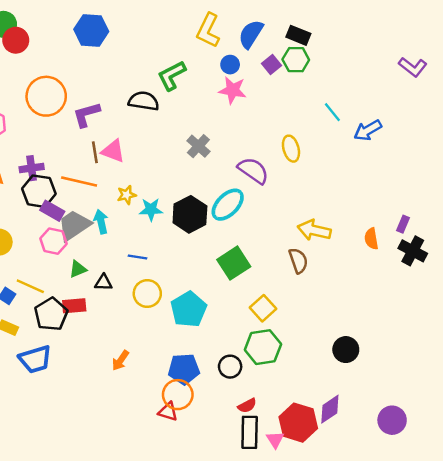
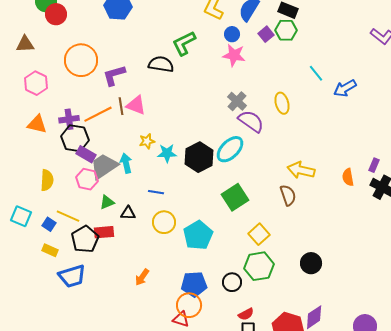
gray cross: (198, 146) -> (237, 101), moved
orange line: (79, 181) -> (98, 114), moved, turned -40
black circle: (346, 350) -> (311, 263), moved

